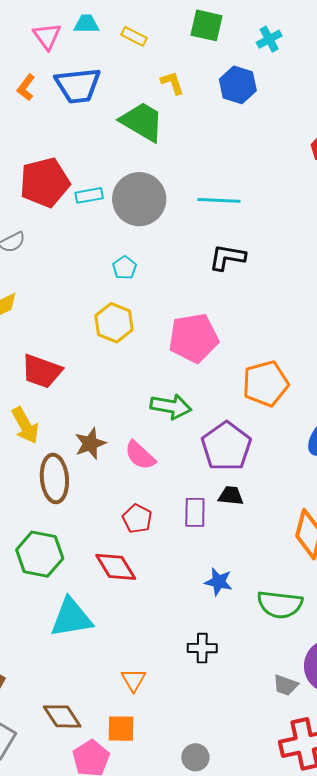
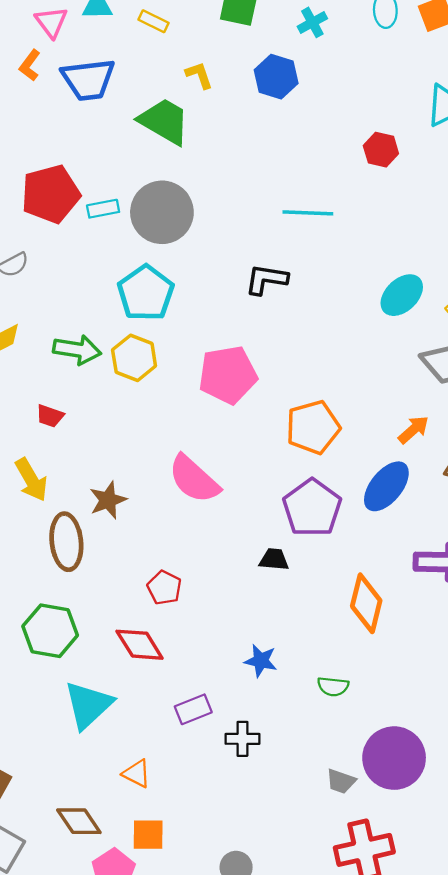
orange L-shape: (26, 88) -> (30, 65), moved
cyan line: (219, 200) -> (308, 213), moved
cyan pentagon: (125, 268) -> (146, 293), size x2.0
red trapezoid: (42, 371) -> (50, 416), size x0.6
green arrow: (171, 406) -> (77, 350), moved
purple pentagon: (226, 446) -> (312, 508), moved
pink semicircle: (140, 455) -> (194, 479), moved, size x1.4
purple rectangle: (195, 512) -> (193, 709), moved, turned 68
green semicircle: (280, 604) -> (333, 686), size x0.6
cyan triangle: (71, 618) -> (88, 705), turned -33
orange triangle: (134, 680) -> (137, 774), moved, turned -32

